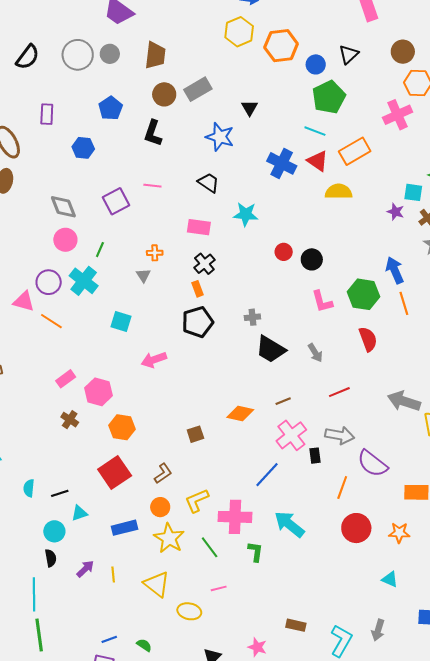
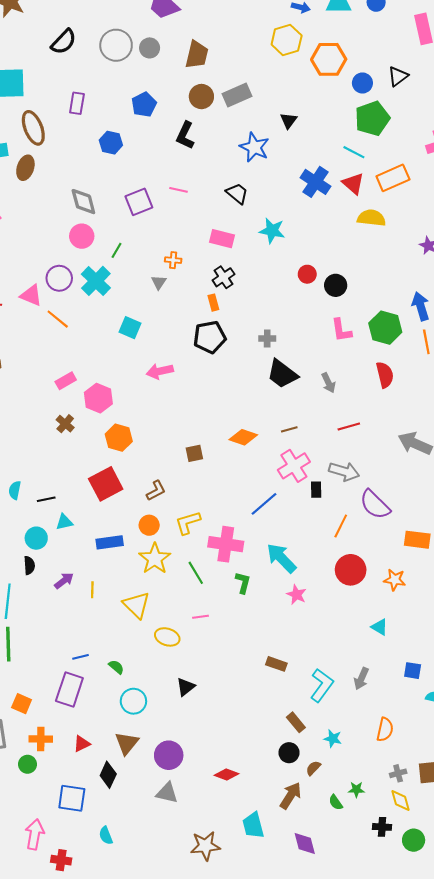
pink star: (257, 647) -> (296, 595), moved

